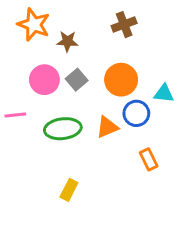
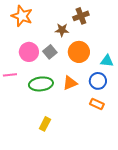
brown star: (67, 41) -> (62, 30), moved
blue circle: (136, 113) -> (98, 81), moved
orange rectangle: (149, 159) -> (97, 104), turned -40

